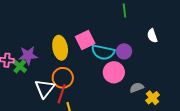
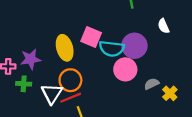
pink square: (85, 40) -> (91, 37), turned -36
purple circle: (124, 51) -> (134, 46), size x1.5
green cross: (20, 66) -> (24, 84), moved, turned -32
red line: (62, 94) -> (71, 98), turned 54

